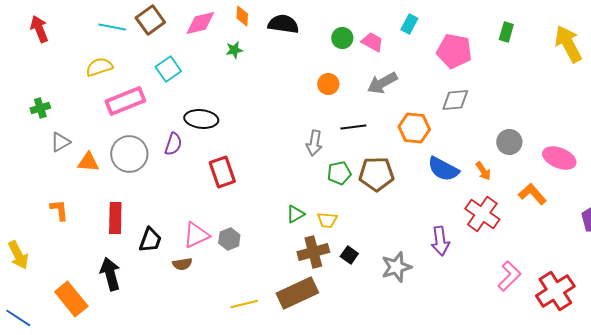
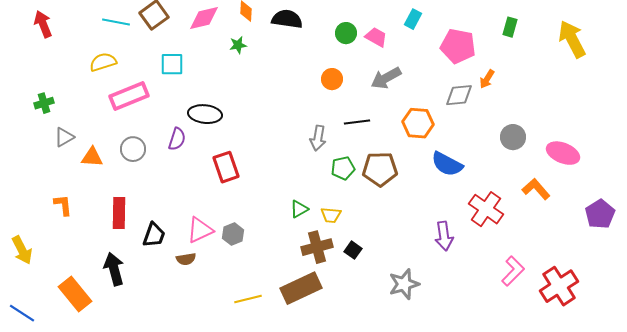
cyan square: (168, 69) -> (172, 64), turned 35
gray circle: (129, 154) -> (133, 149), size x0.7
orange arrow: (483, 171) -> (487, 79), moved, turned 66
gray star: (396, 267) -> (404, 284), moved

